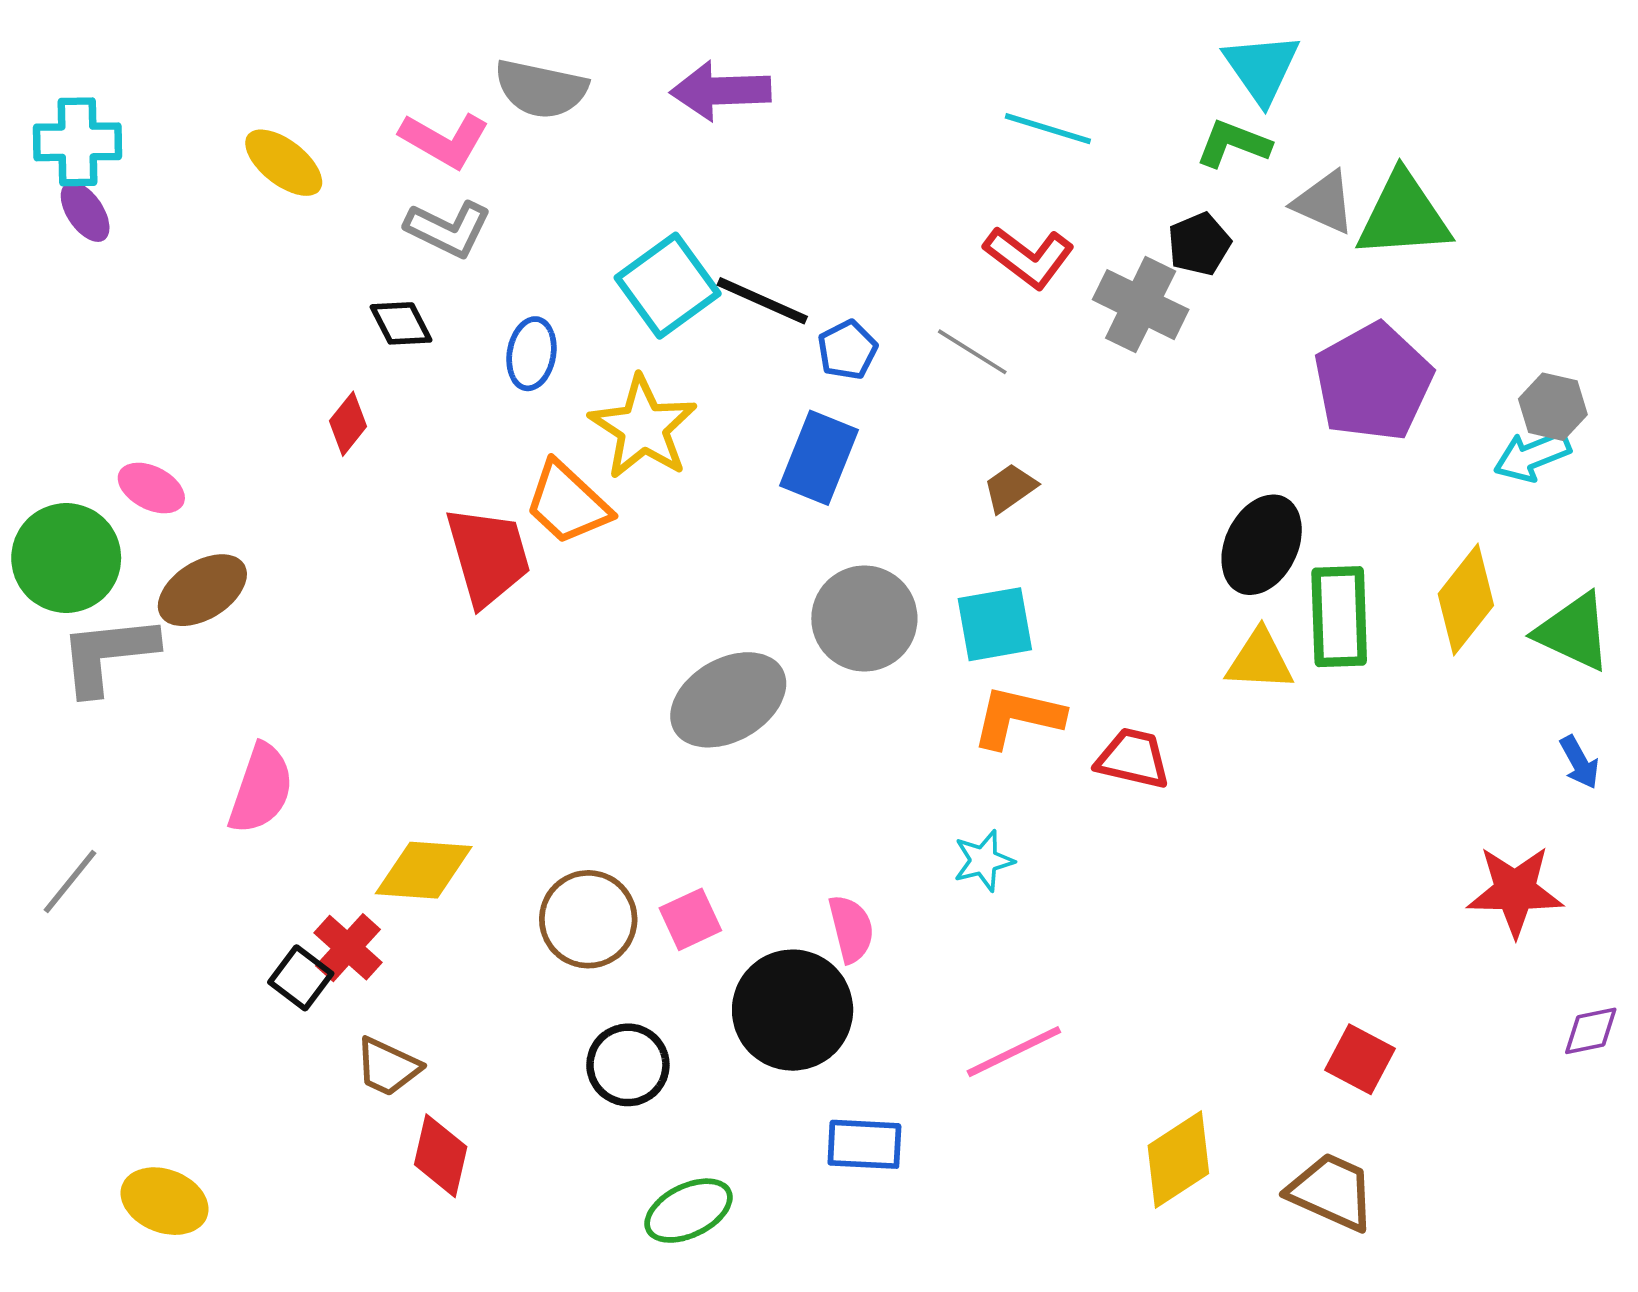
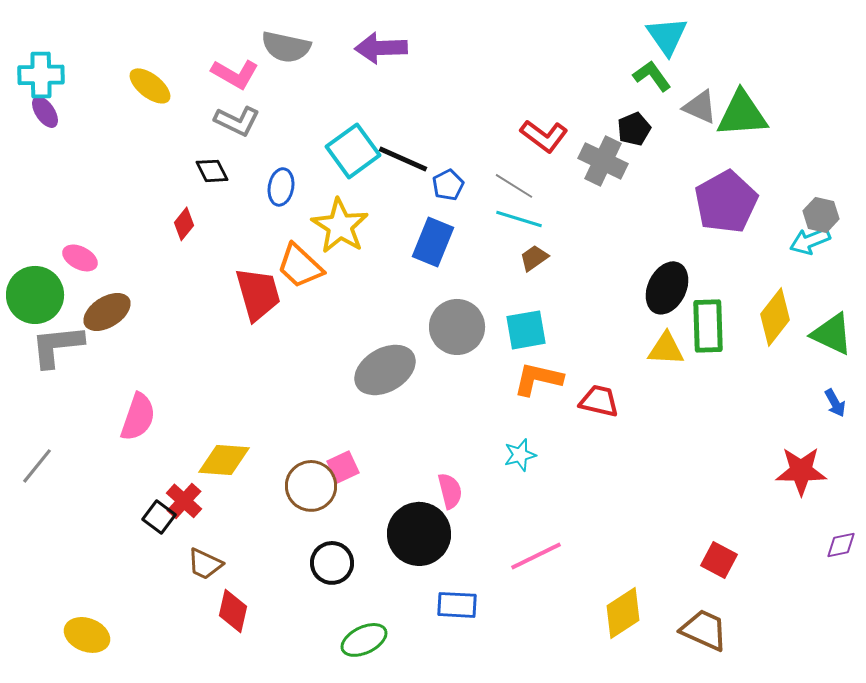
cyan line: (1048, 129) -> (519, 219), moved
green L-shape: (1233, 144) -> (652, 76), turned 33
pink square: (690, 919) -> (343, 467), moved

